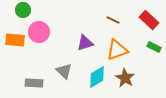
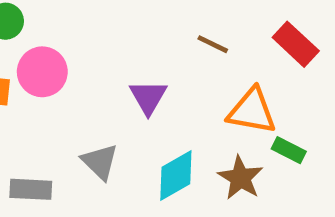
purple triangle: (85, 43) -> (148, 97), turned -42
green rectangle: (154, 47) -> (289, 150), moved
orange triangle: (117, 50) -> (252, 111), moved, turned 30

